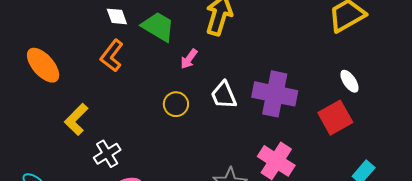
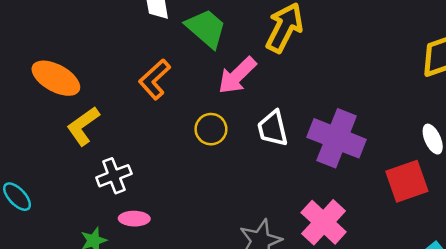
orange L-shape: (112, 56) -> (155, 79), moved
pink arrow: (189, 59) -> (237, 75), size x1.6
orange ellipse: (43, 65) -> (56, 78), moved, turned -30

